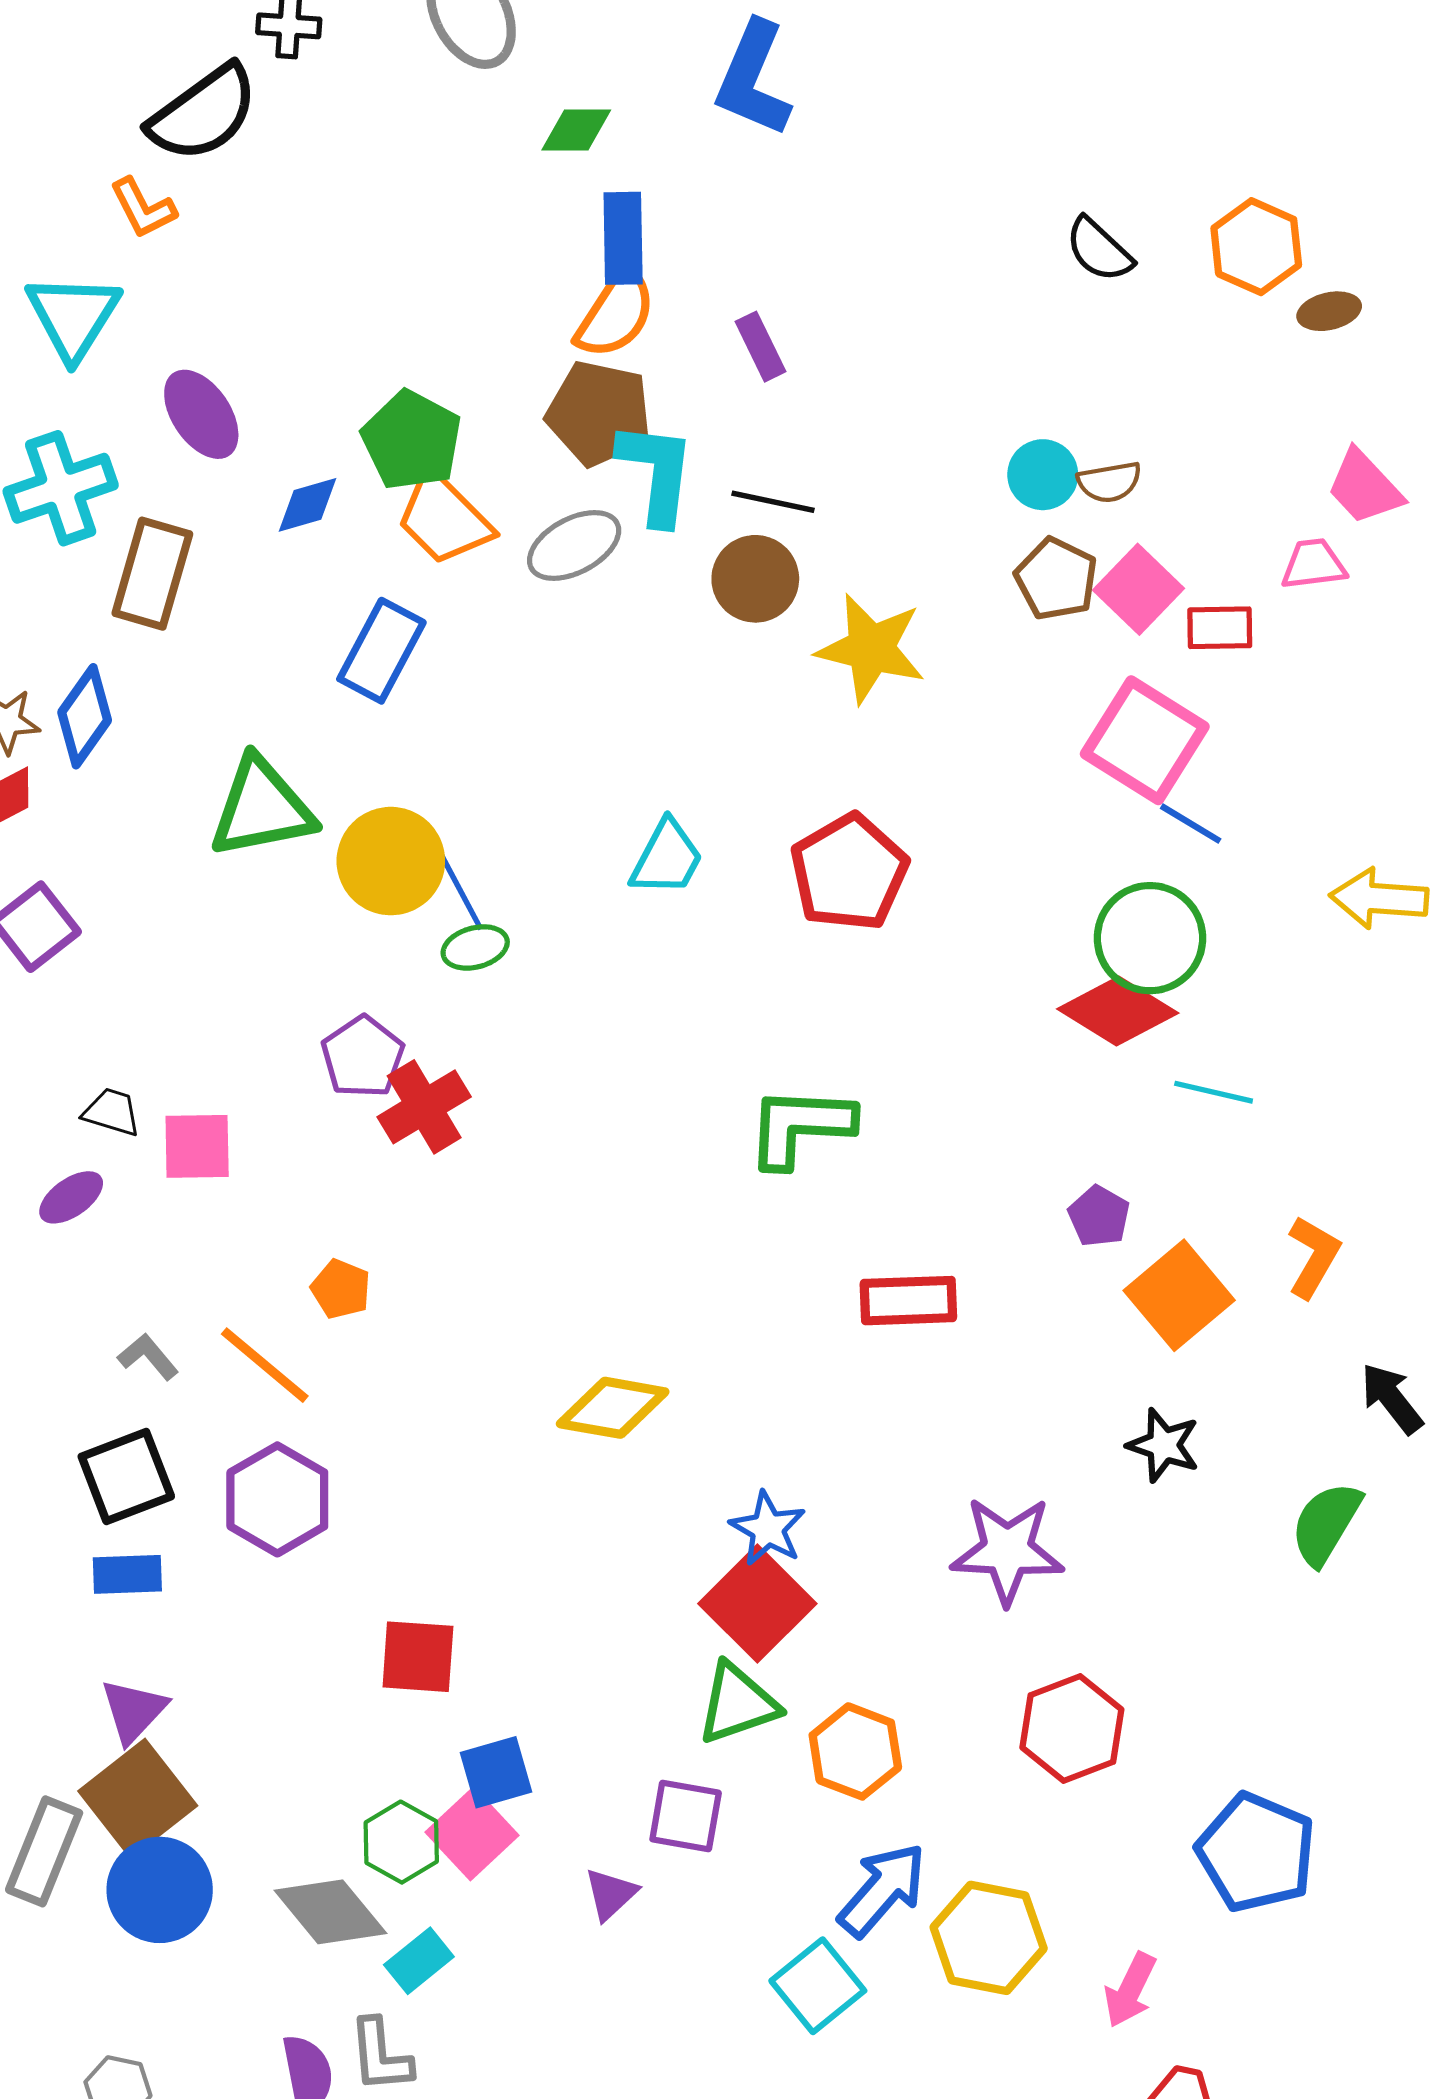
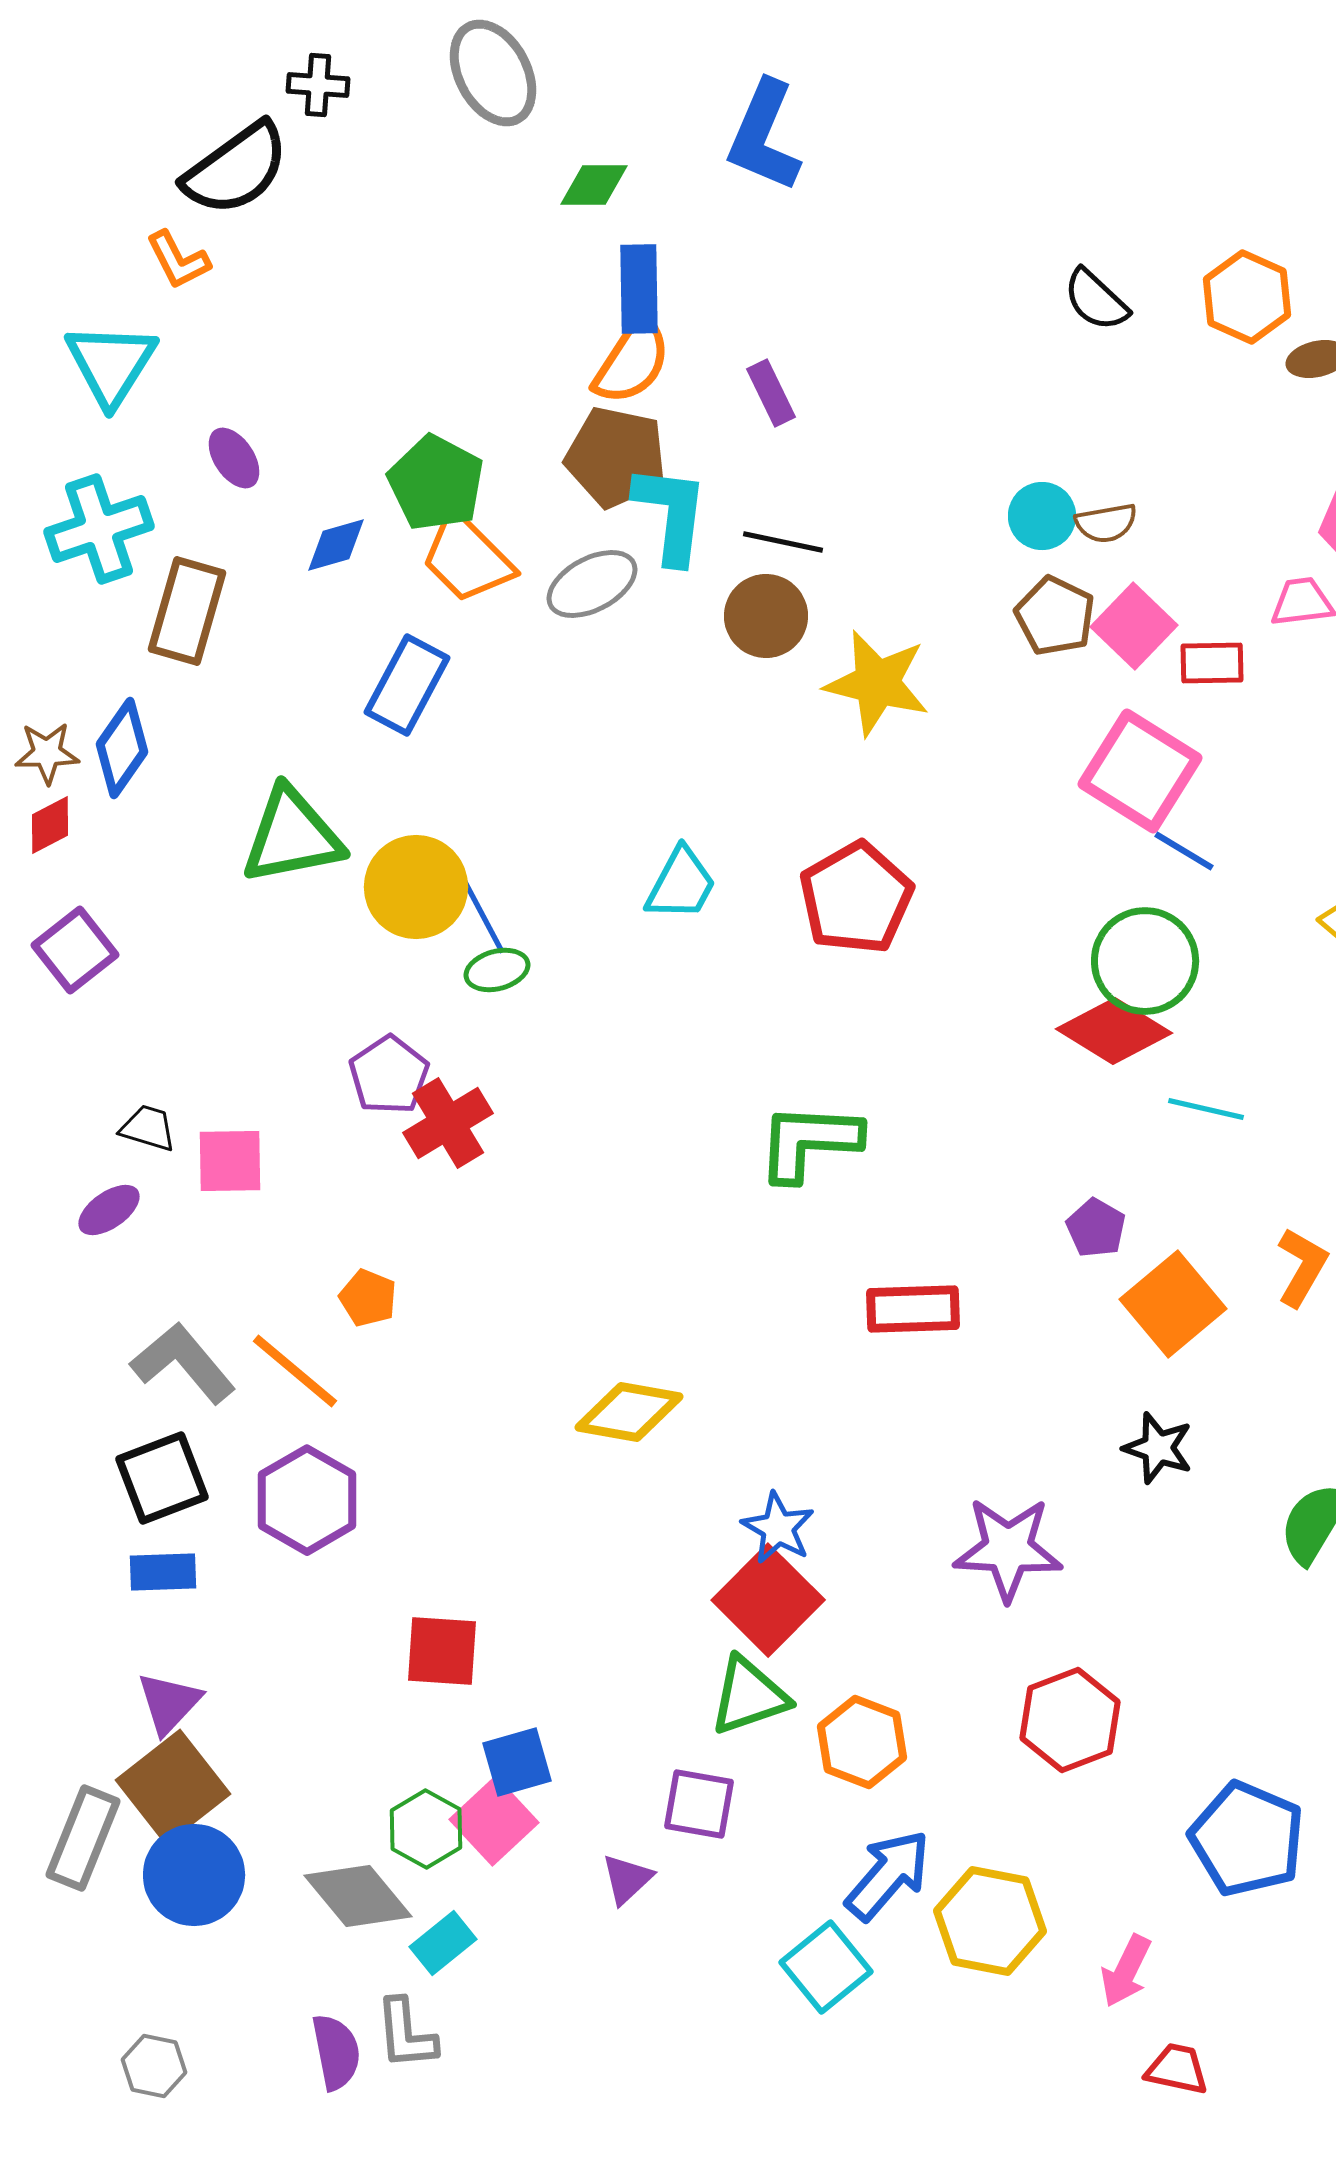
purple ellipse: (201, 414) -> (234, 458), size x0.7
gray L-shape: (148, 1357) -> (183, 1363), size x1.8

